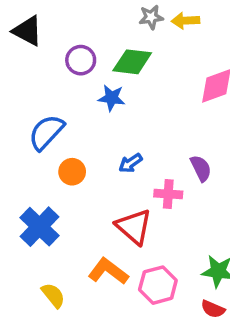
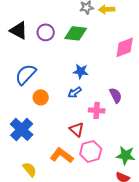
black triangle: (27, 31) -> (19, 30), moved
blue star: (112, 98) -> (81, 71), moved
red triangle: (134, 227) -> (77, 129), size x0.7
pink hexagon: (158, 285) -> (91, 151), moved

